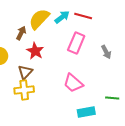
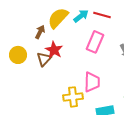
brown triangle: (25, 72) -> (44, 59), moved
pink trapezoid: (73, 83) -> (92, 82), turned -130
yellow cross: (24, 90) -> (73, 97), moved

